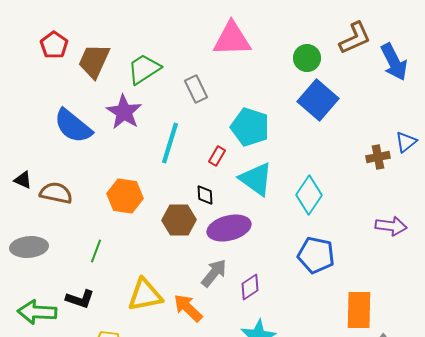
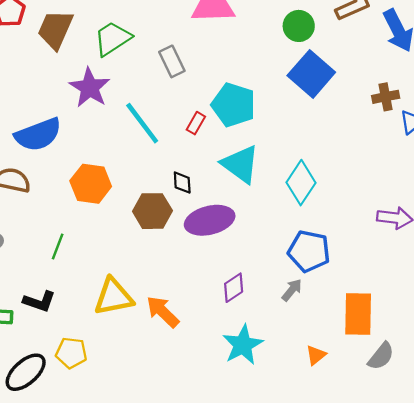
blue semicircle: (73, 126) -> (38, 135), moved, turned -60
cyan line: (170, 143) -> (142, 123), turned -54
red rectangle: (217, 156) -> (196, 123), moved
brown cross: (378, 157) -> (386, 97), moved
gray arrow: (214, 273) -> (292, 290), moved, size x0.7

